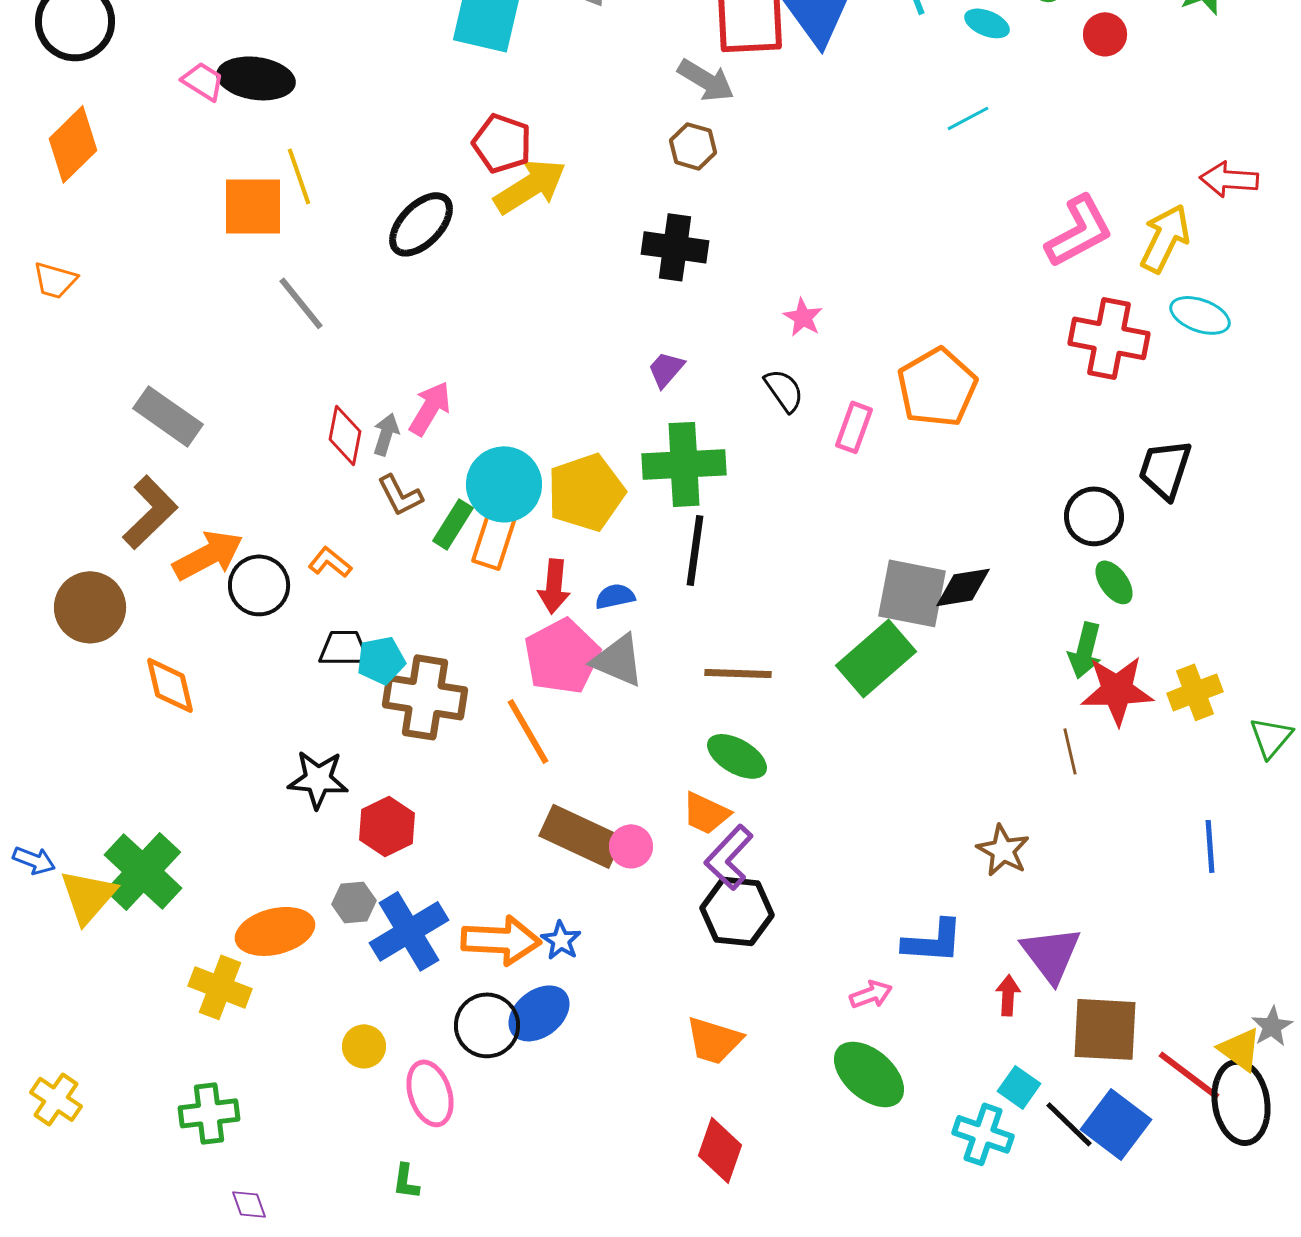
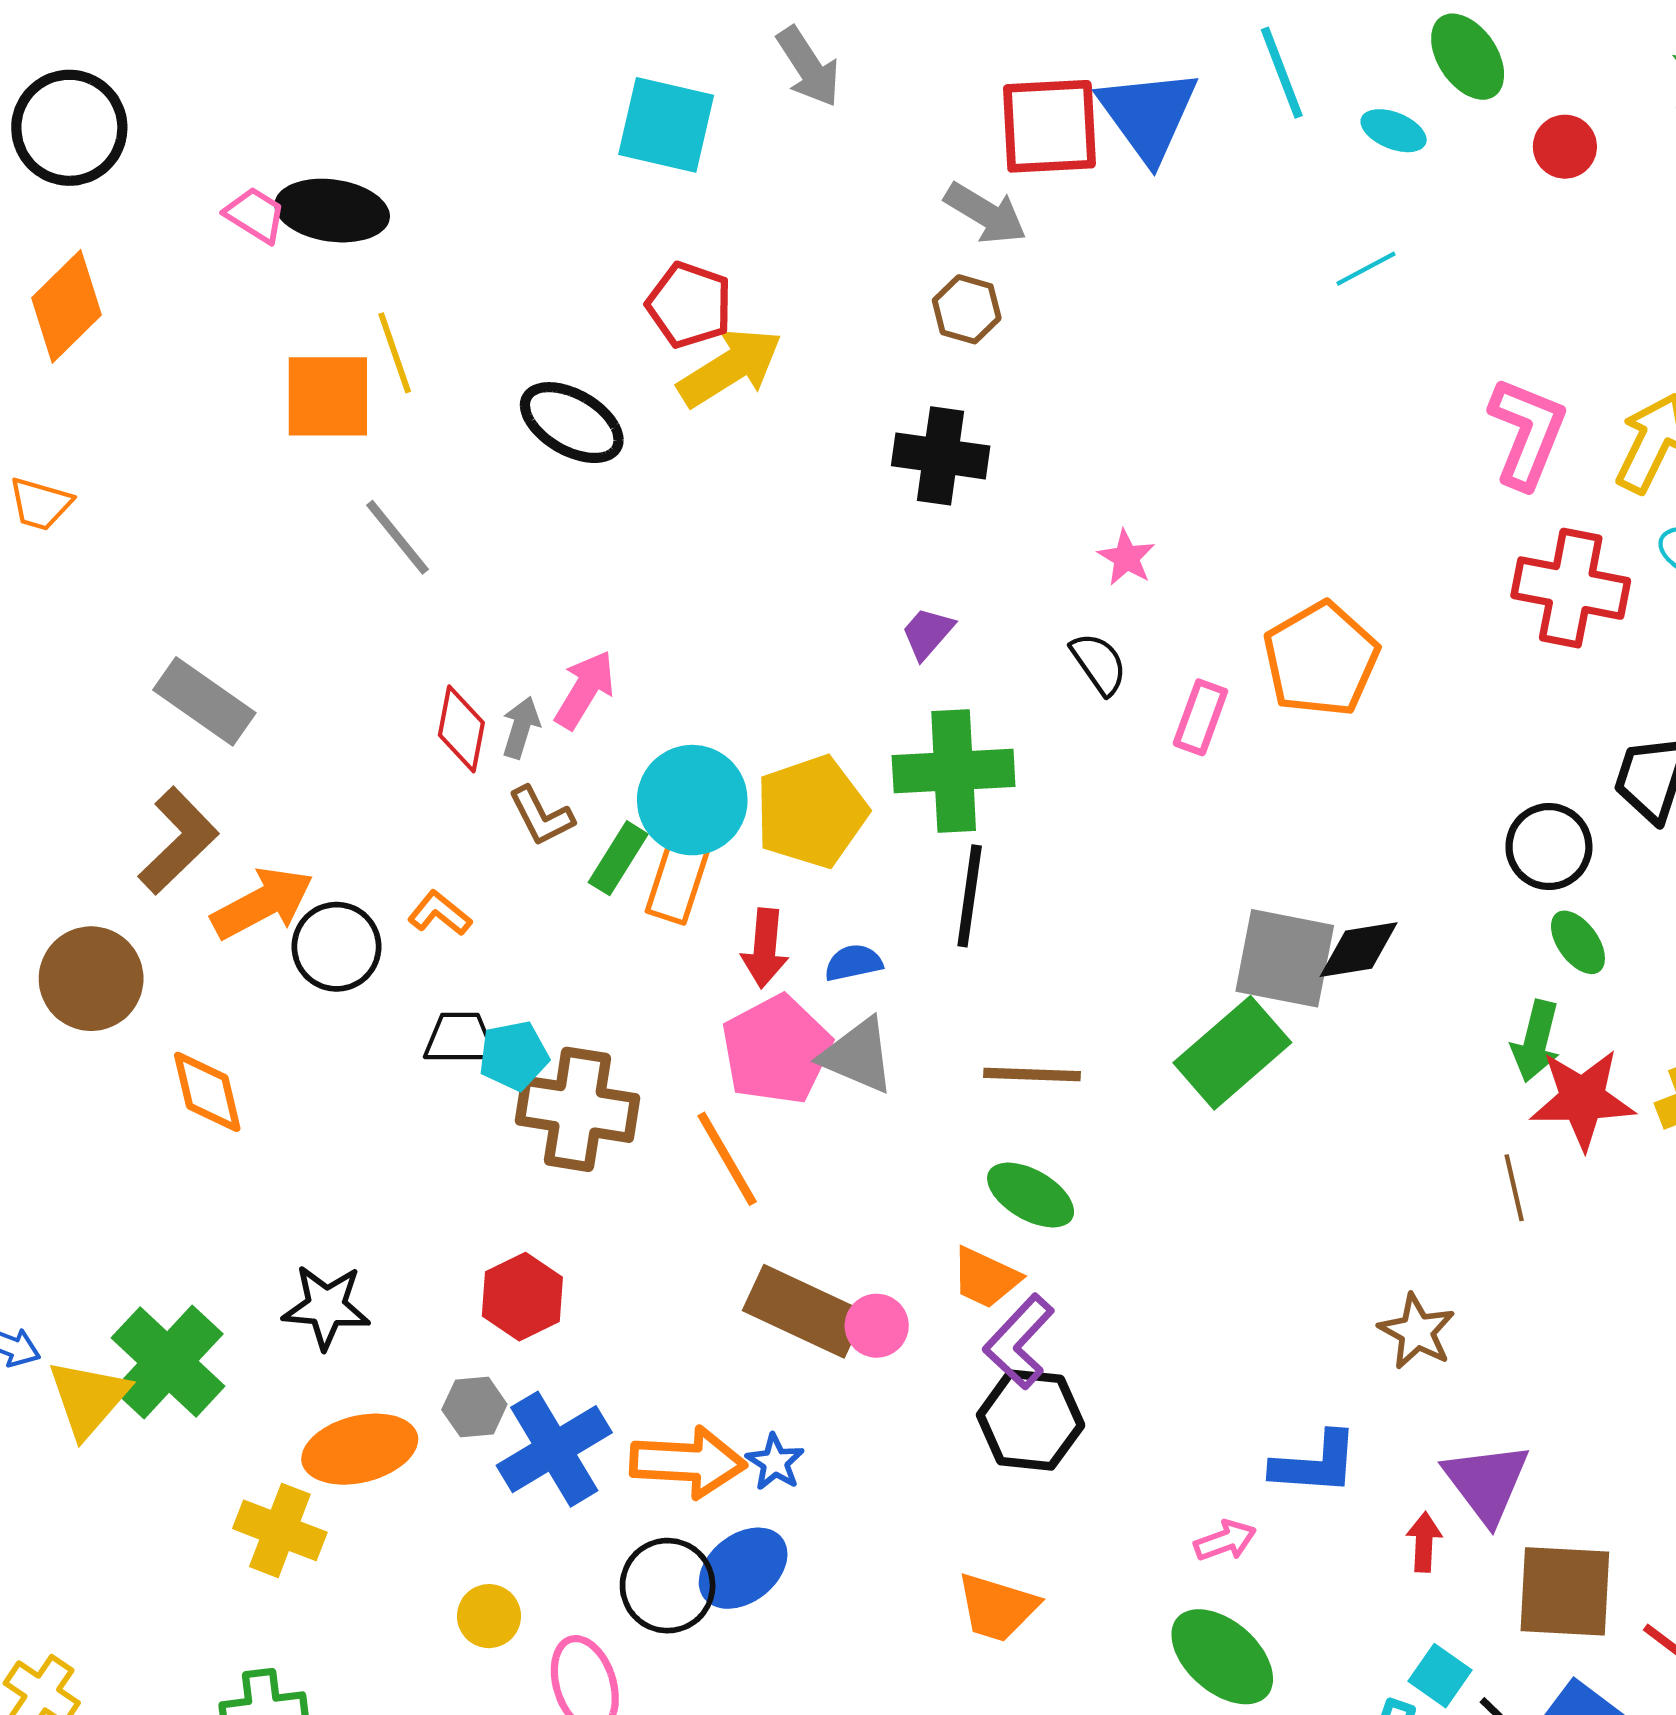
black ellipse: (421, 224) -> (572, 423), turned 76
pink L-shape: (1079, 231) -> (1527, 433), turned -40
black star: (318, 779) -> (326, 1307), moved

